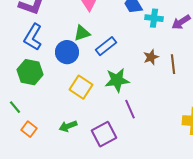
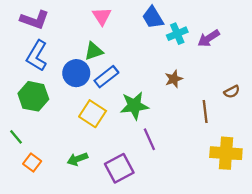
cyan cross: (154, 18) -> (177, 34), turned -30
blue rectangle: (106, 46) -> (106, 77), moved
brown line: (173, 64) -> (205, 111), moved

